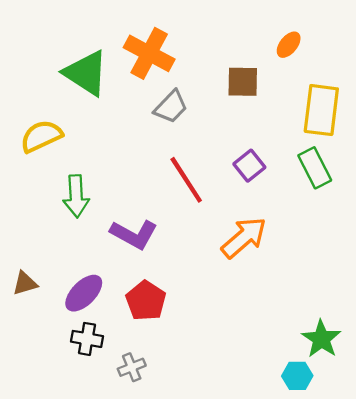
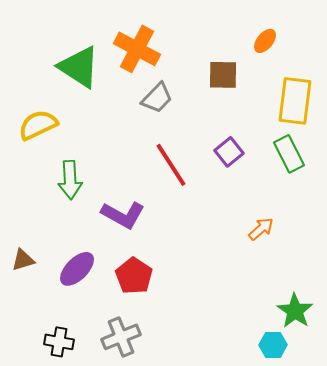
orange arrow: (244, 238) -> (261, 229), moved, size x0.6
black cross: (87, 339) -> (59, 342), moved
gray cross: (132, 367) -> (121, 337), size x1.5

